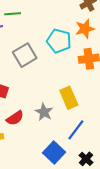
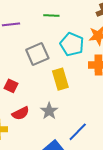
green line: (13, 14) -> (51, 15), moved
yellow rectangle: (69, 98) -> (60, 79), moved

